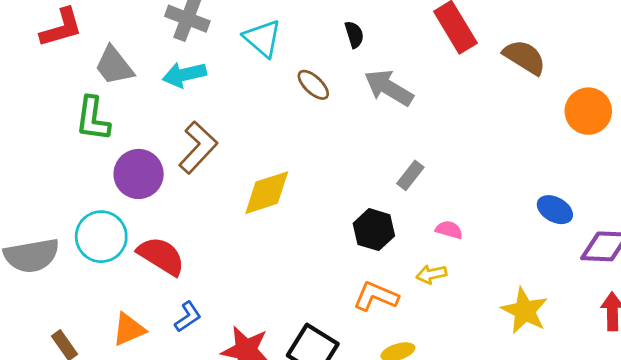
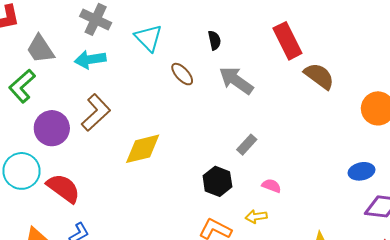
brown semicircle: (524, 57) -> (319, 76), moved
green L-shape: (93, 119) -> (22, 86), turned 36
blue ellipse: (555, 210) -> (362, 171), moved, turned -45

